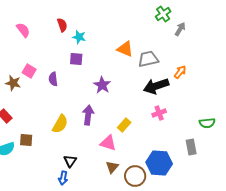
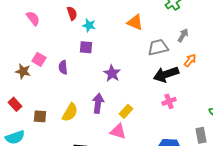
gray arrow: (180, 29) -> (183, 35), moved
orange triangle: (125, 49) -> (135, 22), moved
yellow rectangle: (124, 125) -> (126, 111), moved
brown square: (26, 140) -> (40, 116), moved

